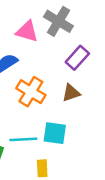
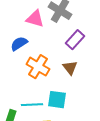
brown triangle: (71, 93) -> (70, 68), turned -49

